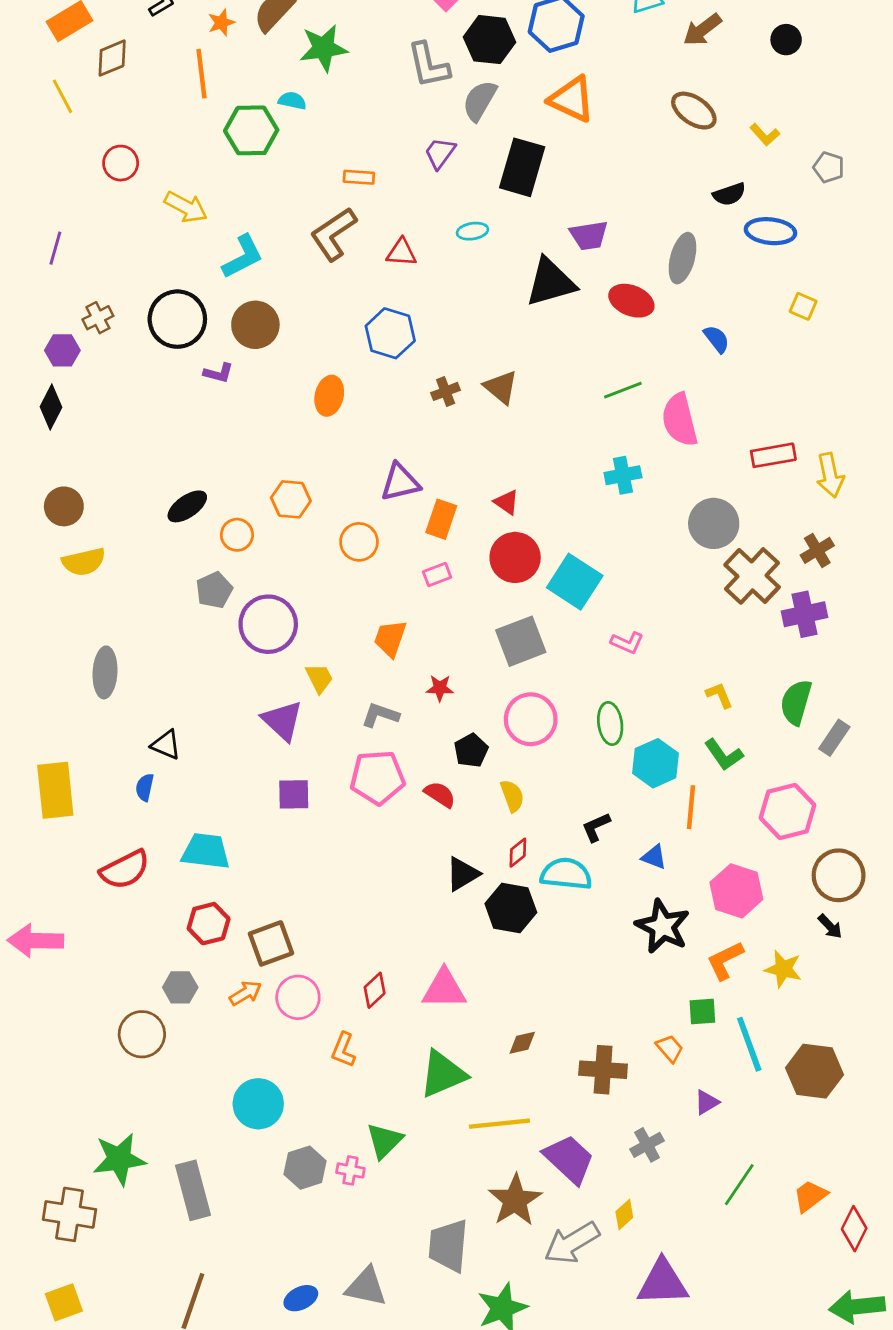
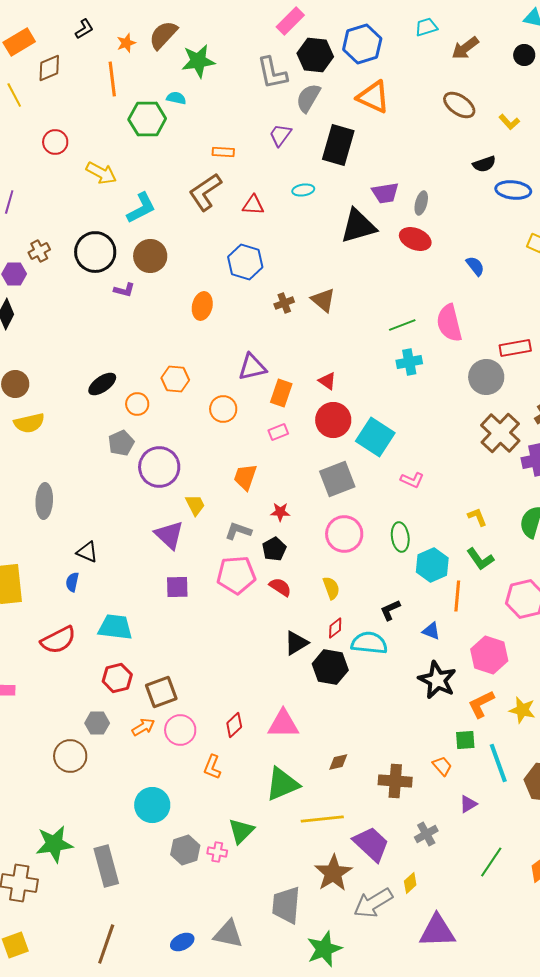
gray ellipse: (682, 258) -> (421, 203), moved, size x0.7
green line: (623, 390) -> (402, 325), moved
gray circle: (714, 523) -> (486, 377), moved
black pentagon: (471, 750) -> (274, 549), moved

